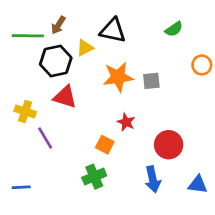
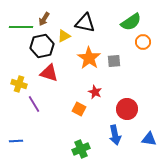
green semicircle: (174, 29) -> (131, 22), size x1.5
orange circle: (202, 65) -> (143, 42), moved
orange star: (118, 77) -> (89, 58), turned -30
green cross: (94, 177) -> (81, 149), moved

